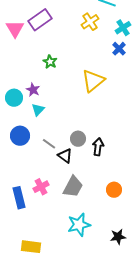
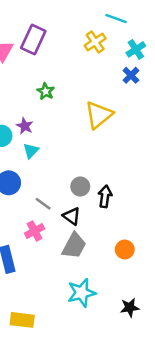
purple rectangle: (40, 20) -> (33, 40), turned -30
gray line: (49, 144) -> (43, 204), moved
black triangle: (65, 156) -> (72, 216), moved
pink cross: (41, 187) -> (35, 231), moved

